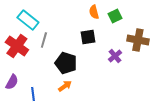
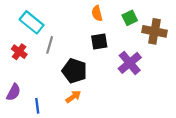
orange semicircle: (94, 12) -> (97, 13), moved
brown cross: (138, 40) -> (155, 31), moved
red cross: (17, 46) -> (19, 52), size x0.6
purple cross: (115, 56) -> (130, 63), size x1.5

